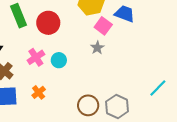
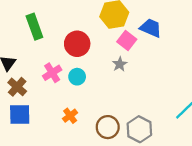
red circle: (48, 23) -> (77, 44), moved
orange cross: (39, 92) -> (70, 116), moved

